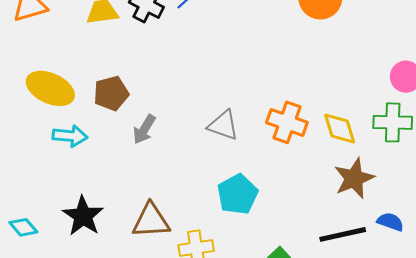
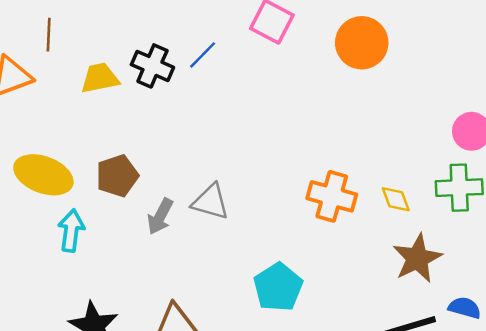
gray triangle: (223, 125) -> (210, 202), moved
yellow diamond: (340, 128) -> (396, 199), size x0.7
cyan arrow: (70, 136) -> (71, 231), turned -84

